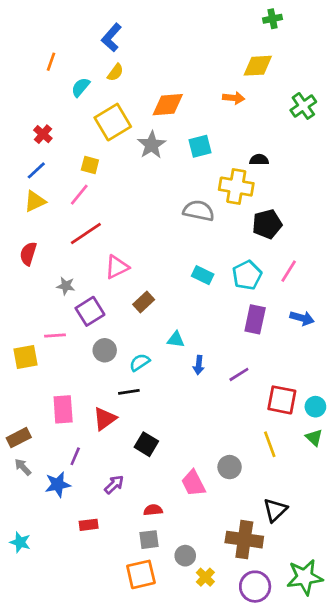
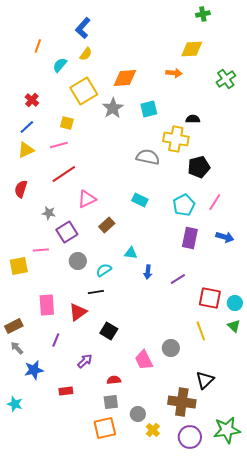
pink line: (79, 195) -> (59, 145), turned 36
cyan rectangle: (203, 275) -> (140, 200), moved
blue star: (58, 485) -> (34, 370), moved

